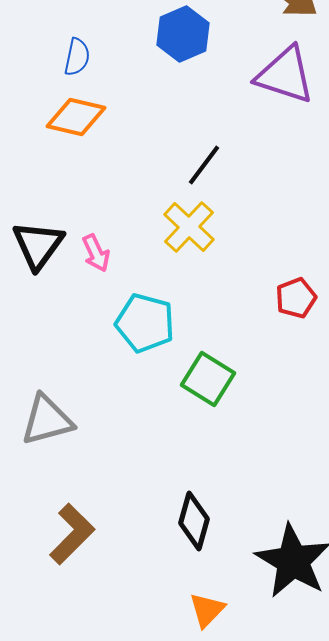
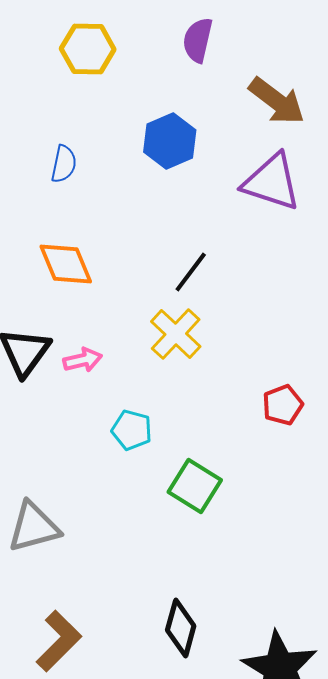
orange diamond: (76, 117) -> (66, 264), moved, turned 54
pink arrow: (96, 253) -> (83, 360), turned -78
cyan pentagon: (145, 323) -> (132, 430), size x0.7

